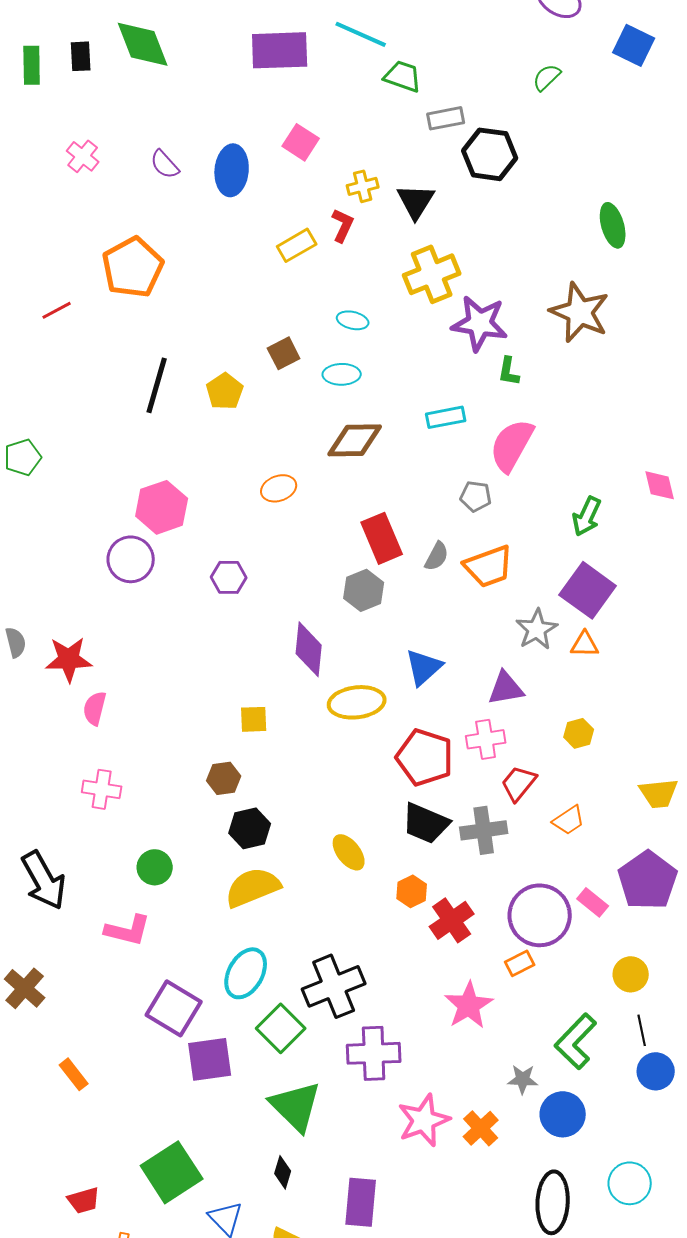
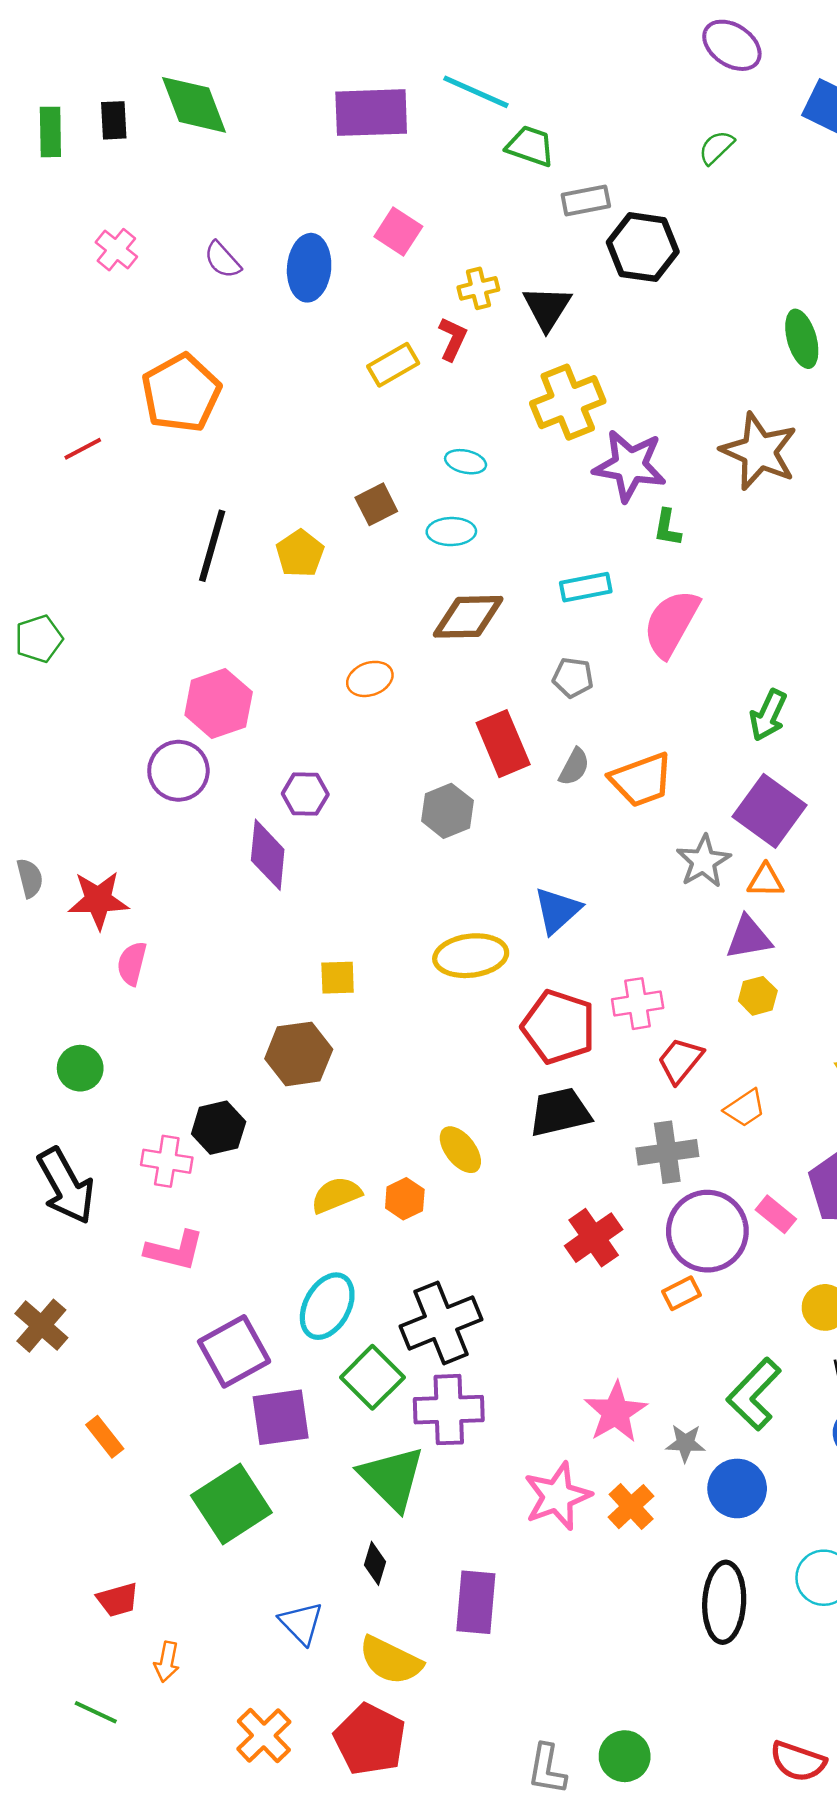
gray pentagon: (476, 496) -> (573, 678), moved
gray hexagon: (364, 590) -> (447, 811), moved
purple diamond: (309, 649) -> (268, 855), moved
purple triangle: (506, 688) -> (749, 938), moved
brown hexagon: (224, 778) -> (299, 1054), size x1.5
pink cross: (102, 789) -> (167, 1161), moved
black trapezoid: (426, 823) -> (560, 1112), turned 144
black hexagon: (250, 828) -> (219, 1128), moved
gray cross: (484, 830) -> (667, 1152), moved
green circle: (155, 867) -> (80, 1068), moved
yellow semicircle: (253, 887) -> (336, 1195), size x0.7
orange hexagon: (412, 891) -> (405, 1199), moved
pink star: (469, 1005) -> (616, 1412), moved
purple square: (174, 1008) -> (234, 1351), turned 30
purple cross: (374, 1053) -> (449, 1410), moved
green square: (172, 1172) -> (231, 1504), moved

